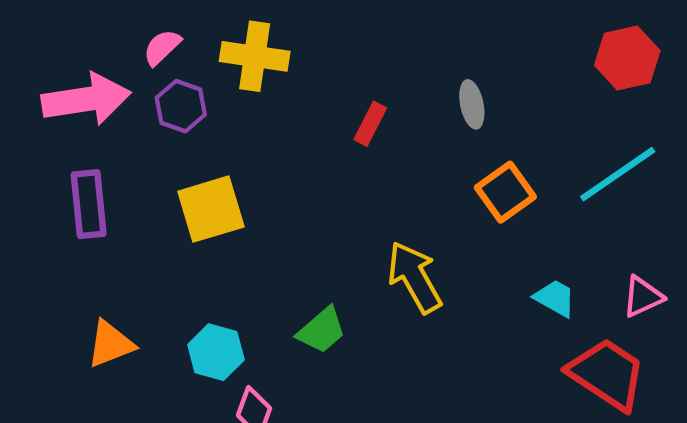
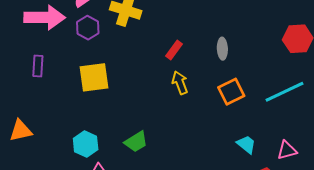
purple rectangle: (89, 204) -> (38, 66), size x0.7
yellow arrow: (415, 277) -> (180, 83), moved, size x0.7
orange triangle: (111, 344) -> (21, 131), moved

